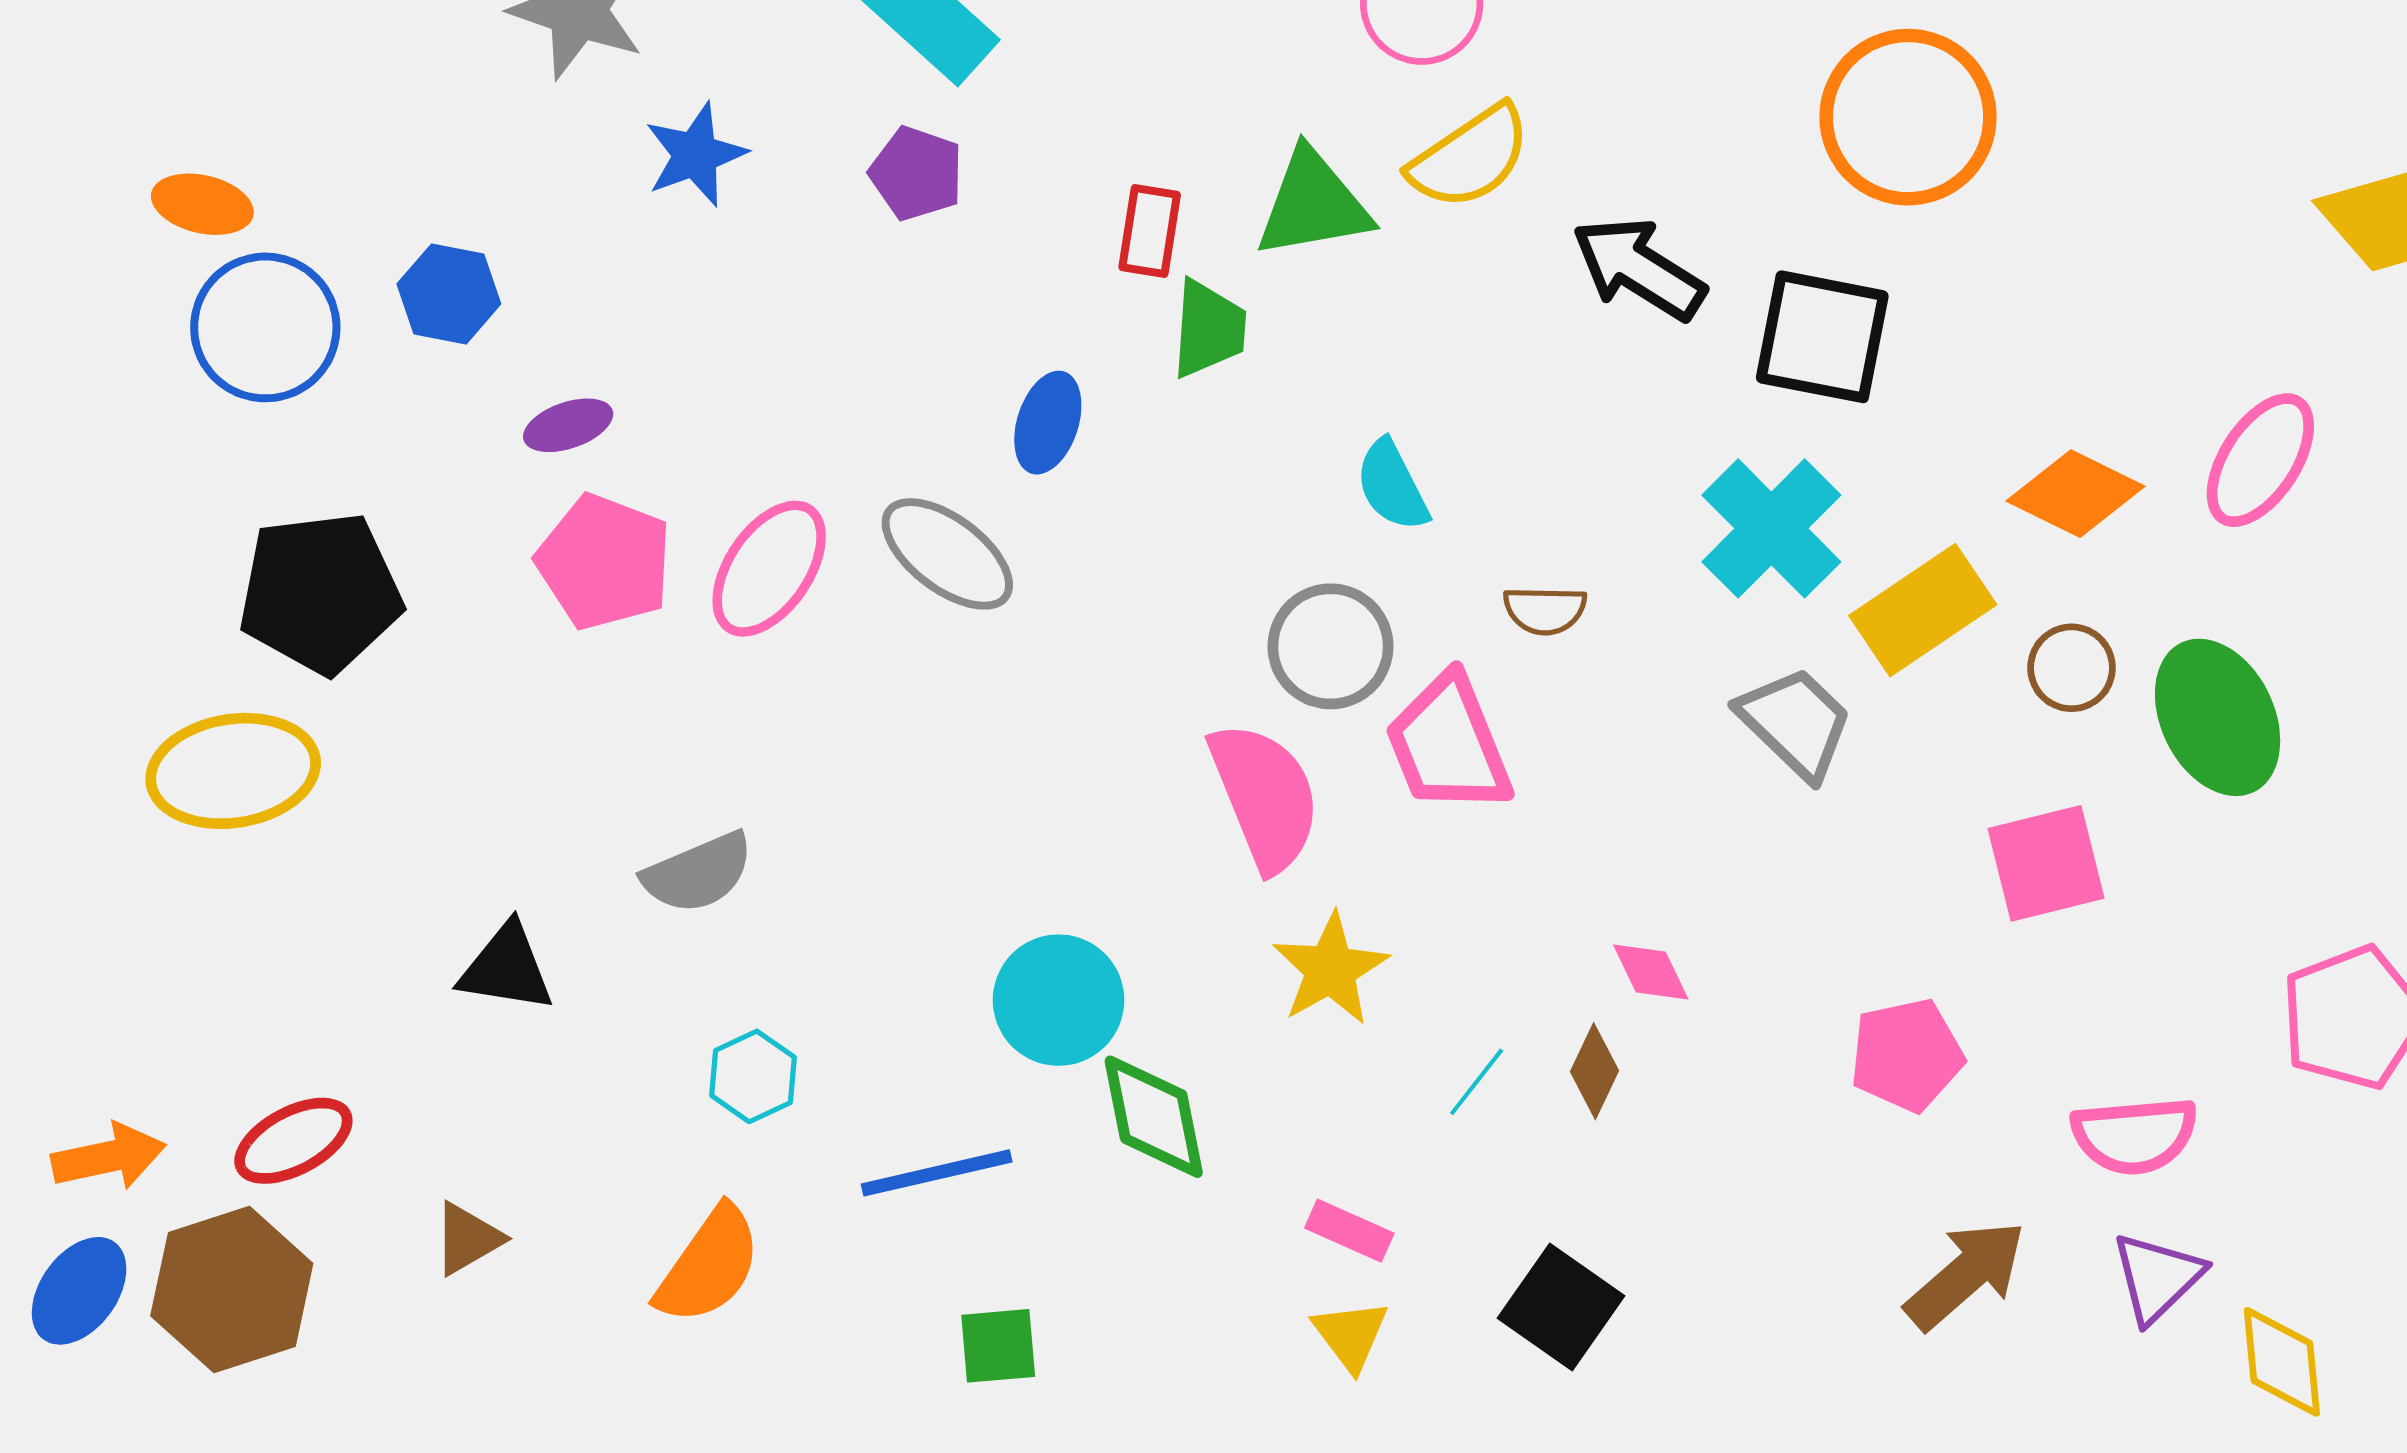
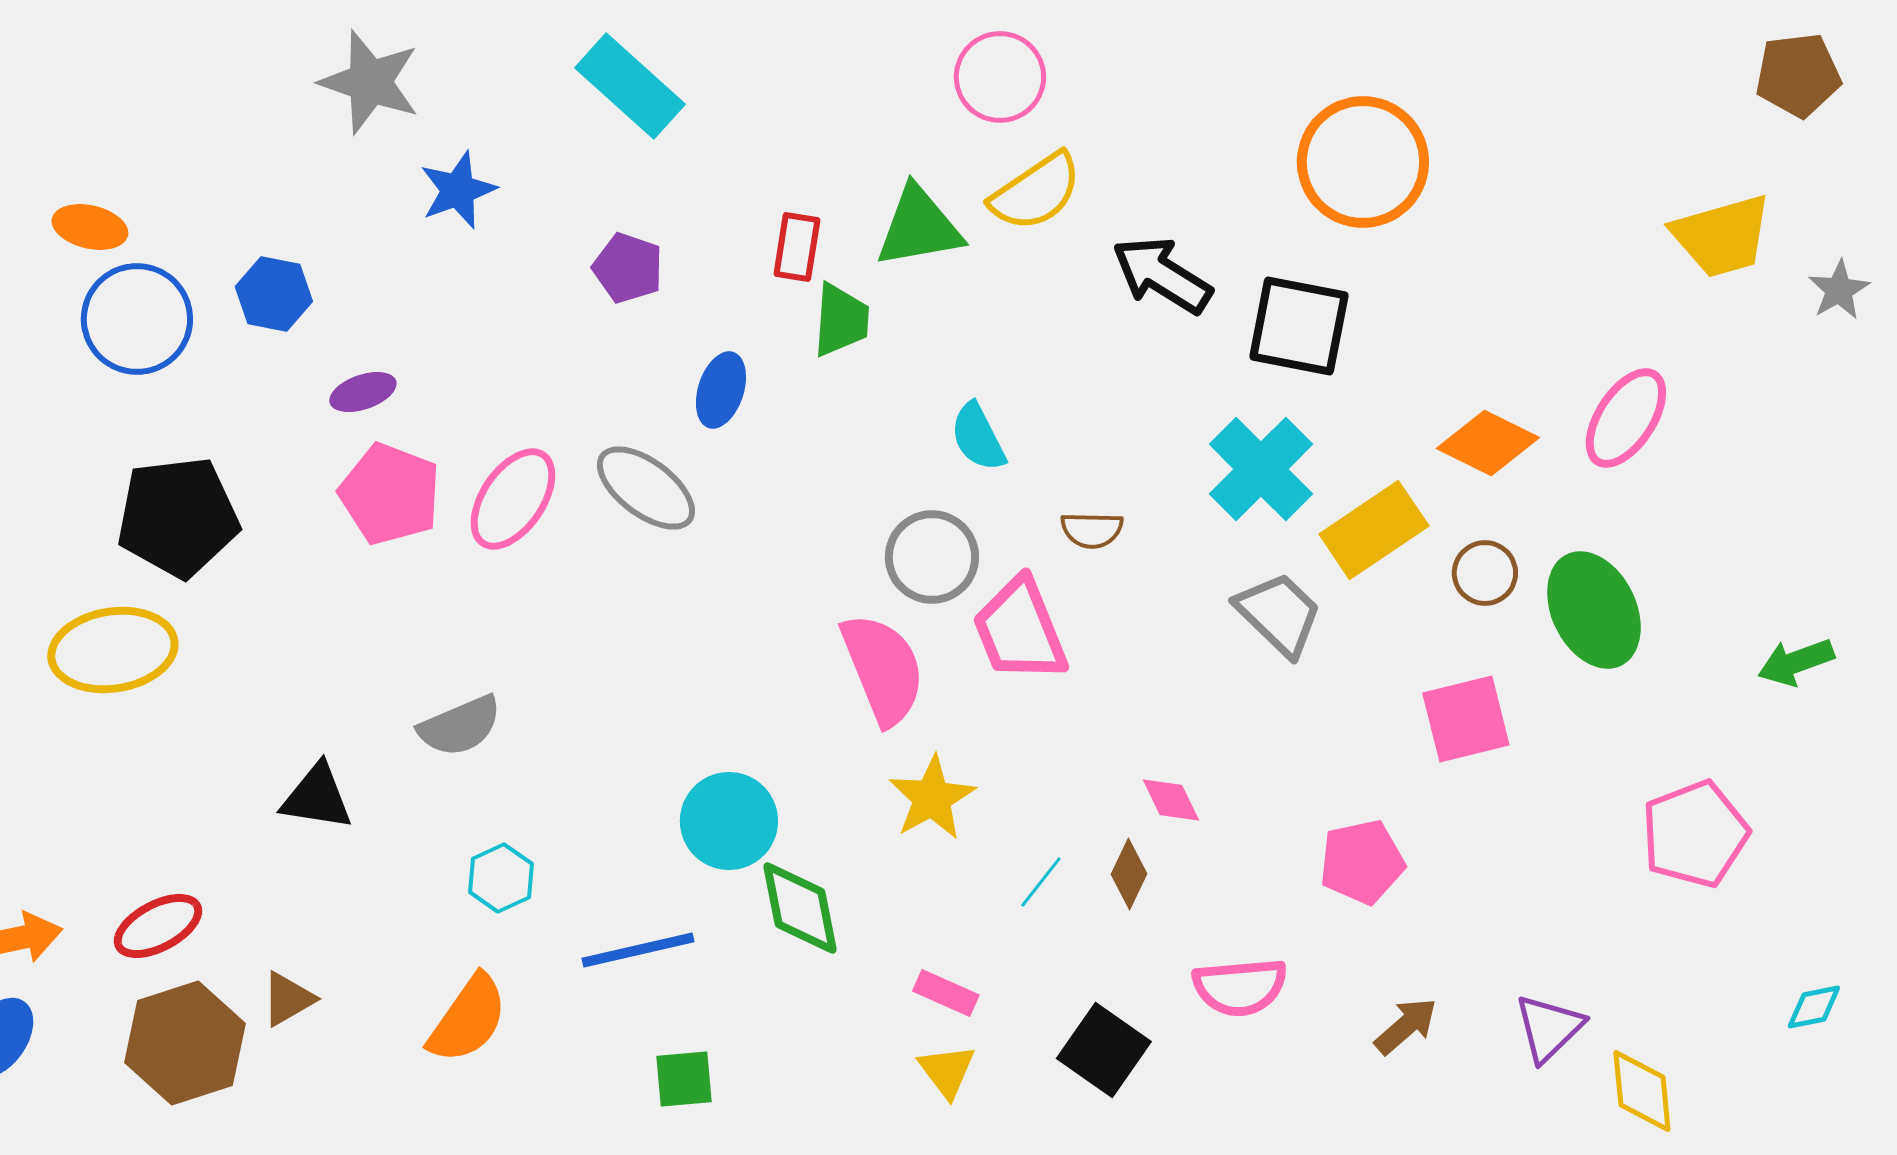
purple pentagon: (916, 173) -> (628, 268), moved
pink semicircle: (2134, 1135) -> (1240, 987), moved
brown arrow: (1966, 1275) -> (1406, 1026), size x0.7
brown hexagon: (232, 1290) -> (185, 1043), moved

